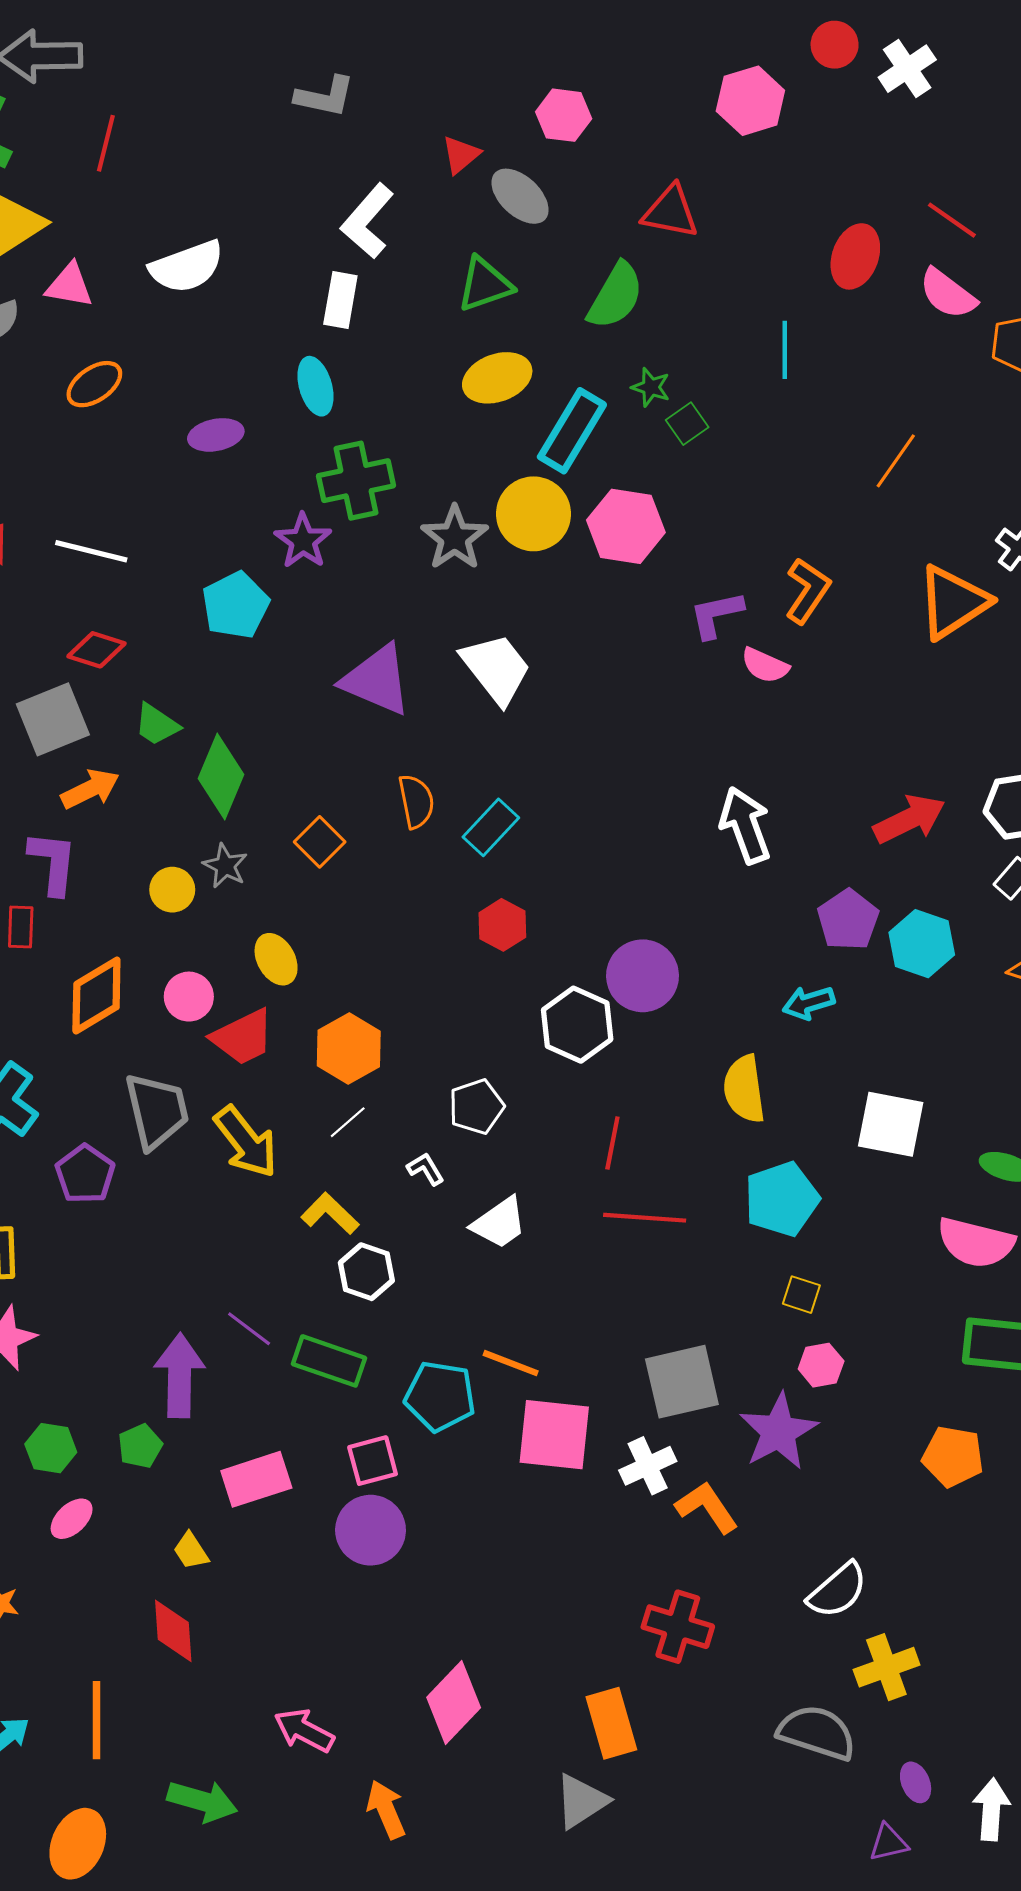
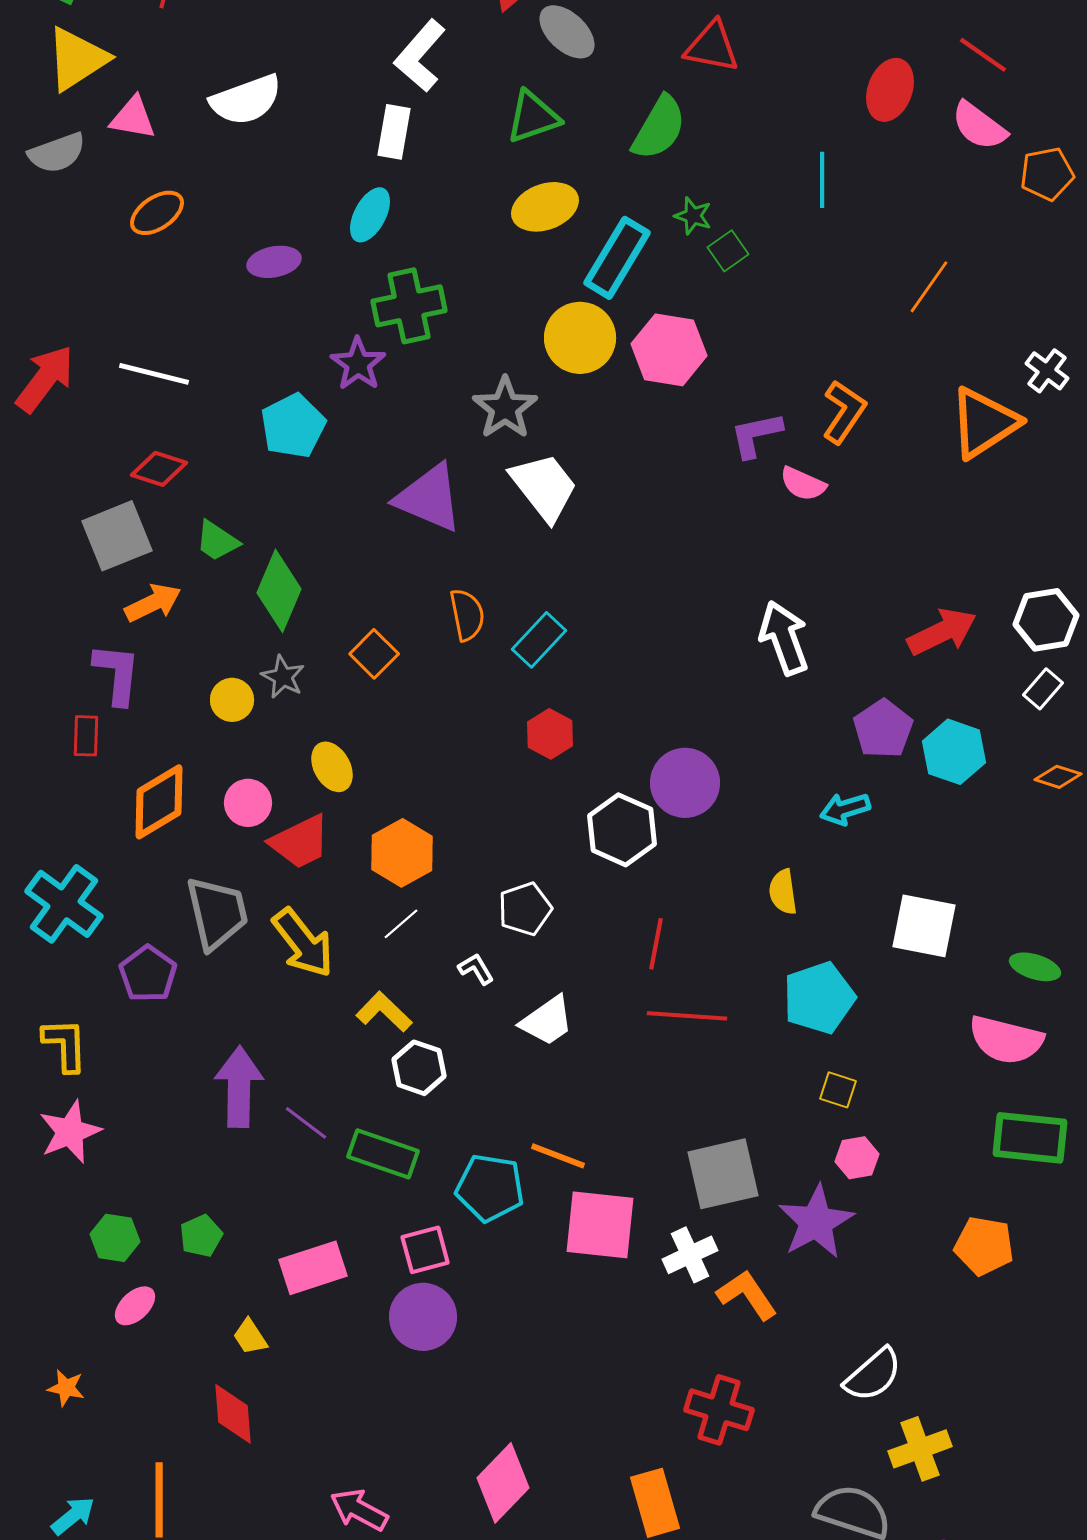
cyan ellipse: (316, 386) -> (370, 215), turned 44
gray star: (455, 538) -> (505, 408), moved
yellow semicircle: (744, 1089) -> (783, 892), size x0.7
purple arrow: (180, 1375) -> (239, 1087), moved

